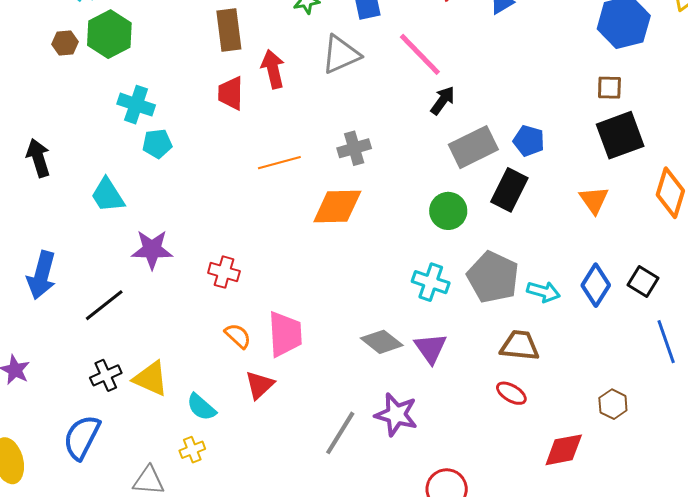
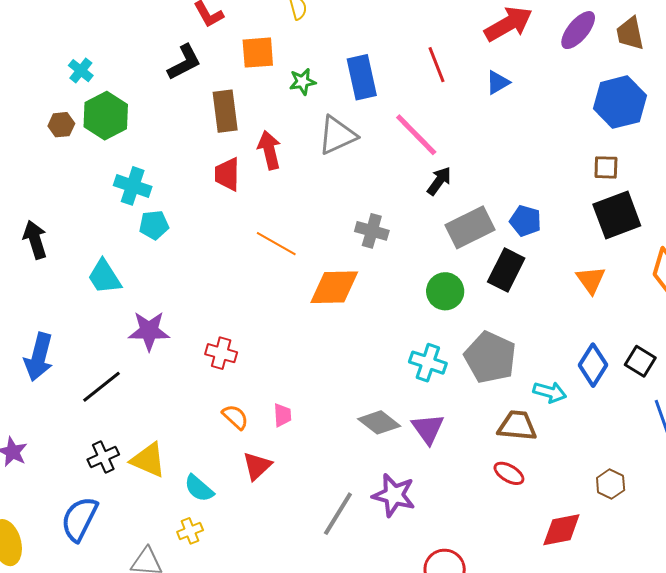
gray cross: (354, 148) -> (372, 231), moved, turned 32
orange line: (279, 163) -> (276, 244), turned 45
cyan arrow: (543, 292) -> (550, 392), moved
pink trapezoid: (285, 334) -> (282, 415), size x0.5

